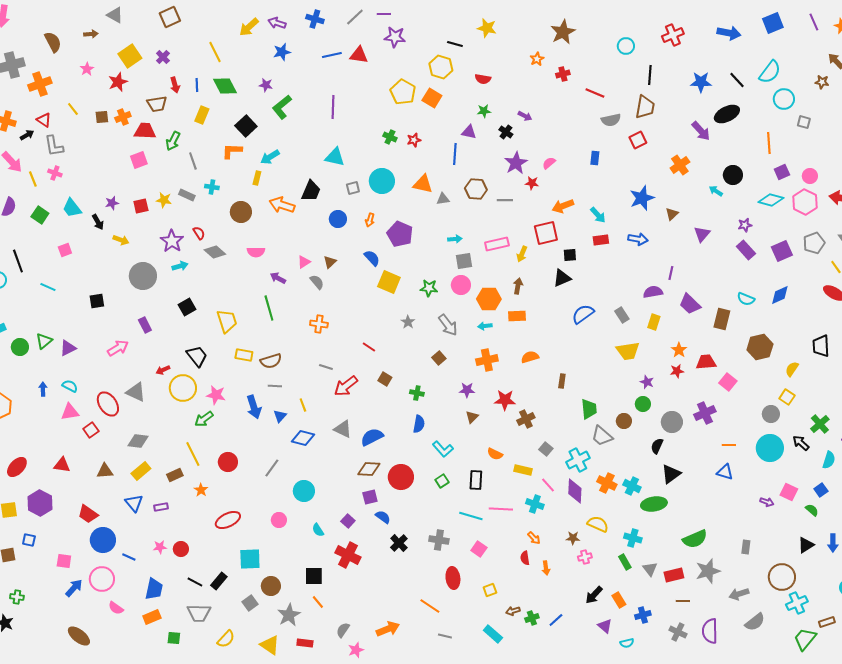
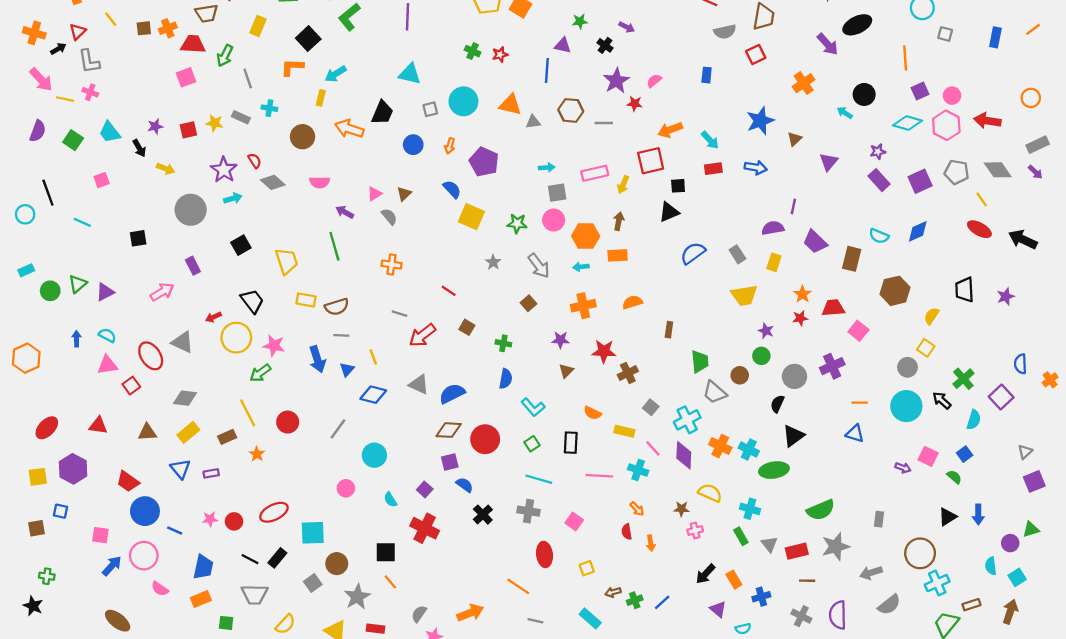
red triangle: (44, 120) -> (78, 32), turned 42
yellow line: (33, 179) -> (65, 99), turned -56
gray pentagon: (814, 243) -> (957, 172), turned 30
cyan line: (471, 516) -> (539, 479), moved
red ellipse: (228, 520) -> (274, 512), moved

